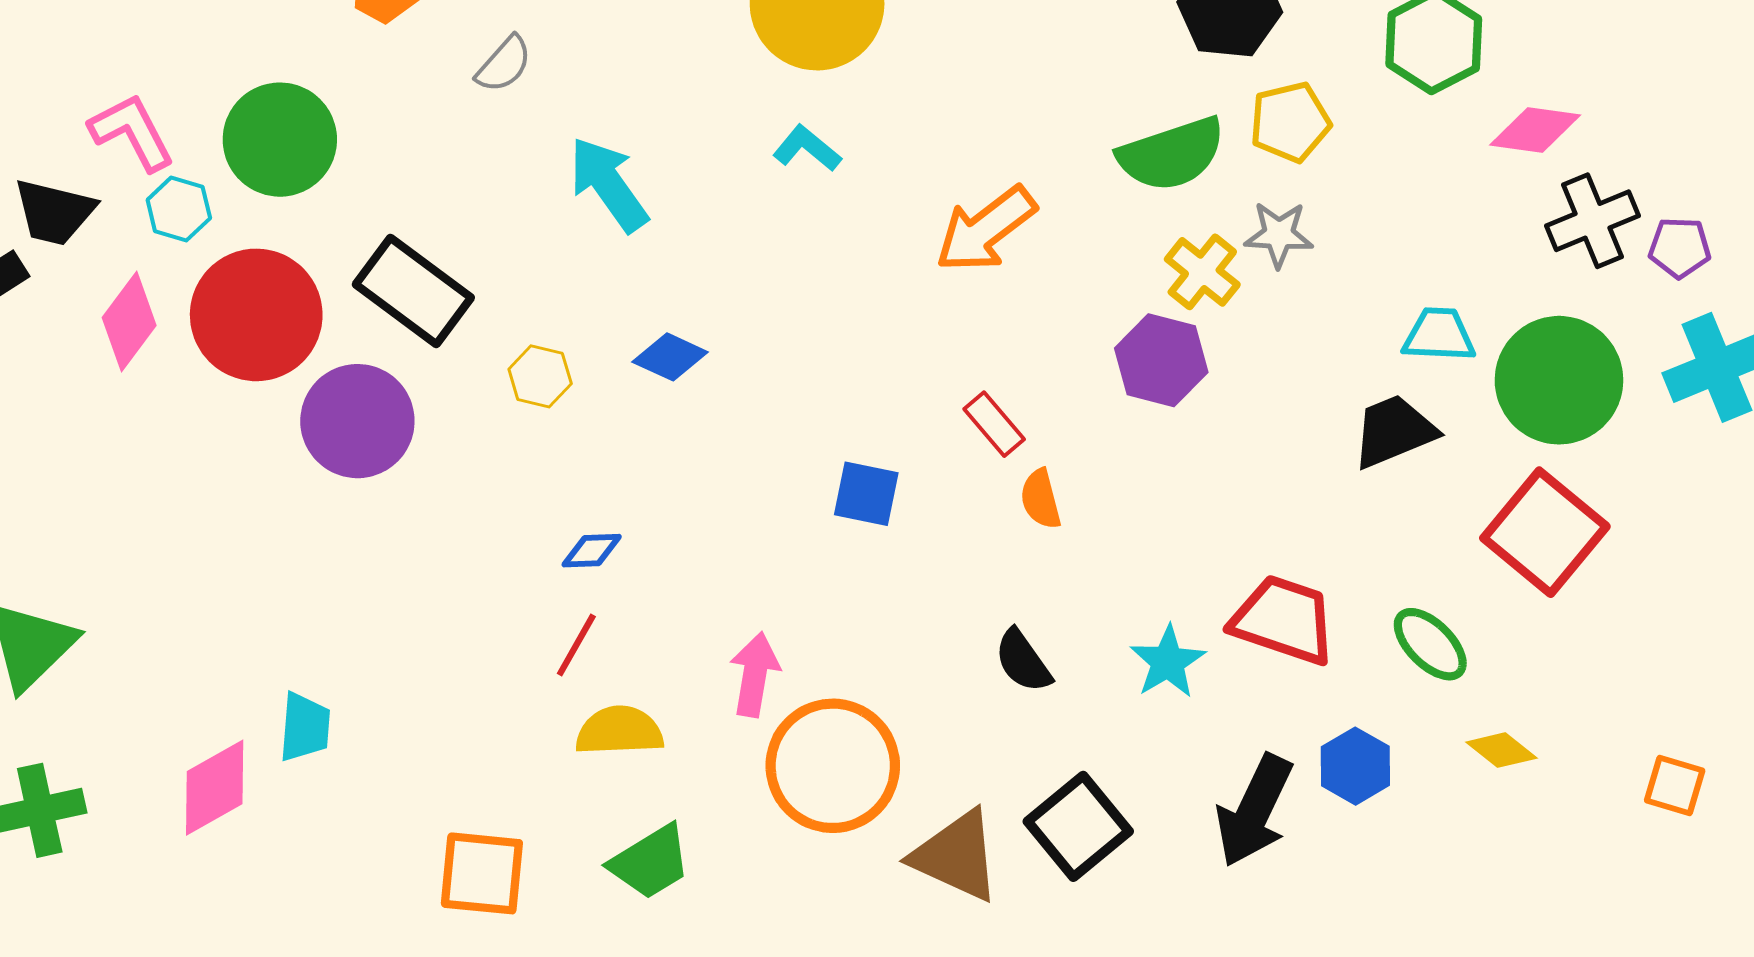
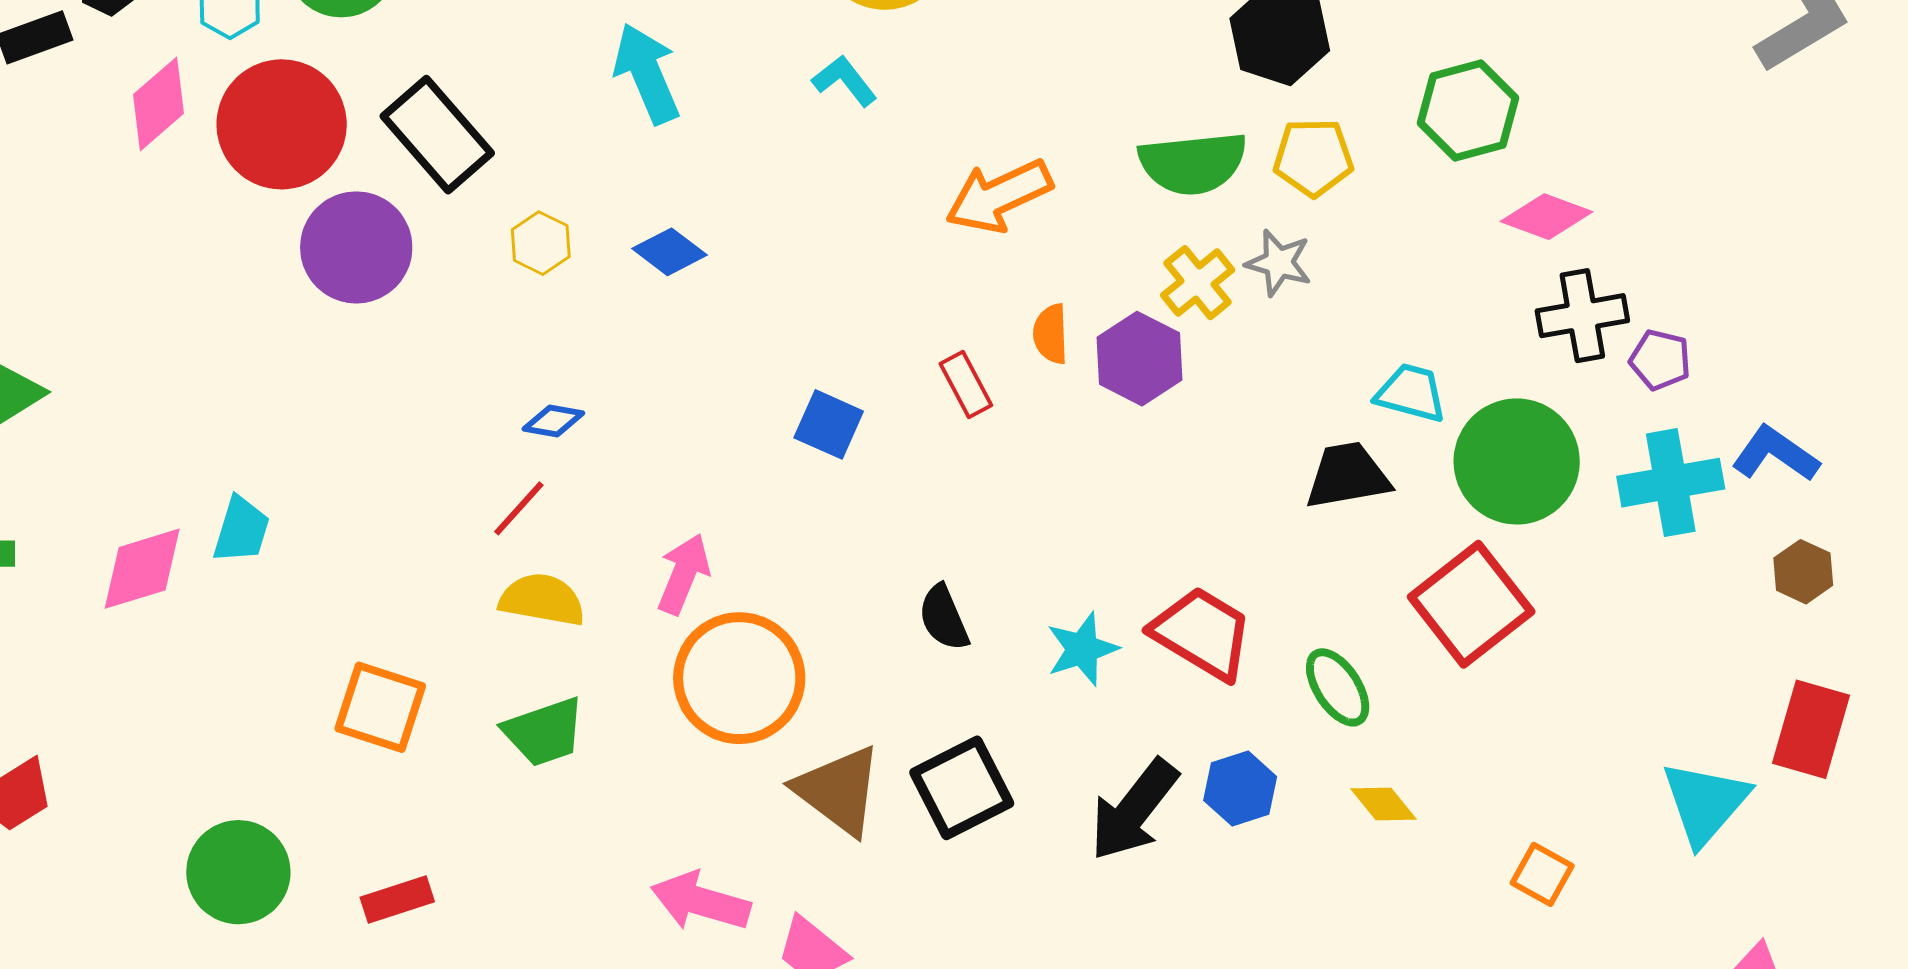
orange semicircle: (1041, 499) -> (1051, 334), moved

